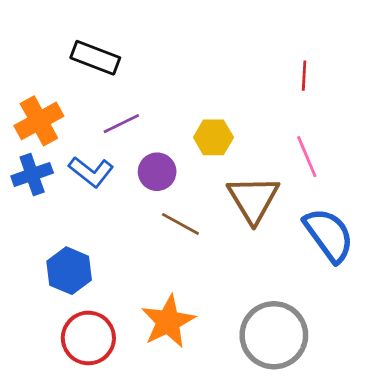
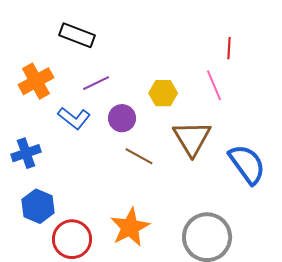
pink line: (307, 157) -> (214, 85), moved
blue cross: (32, 174) -> (26, 153), moved
blue hexagon: (69, 271) -> (38, 206), moved

